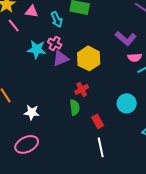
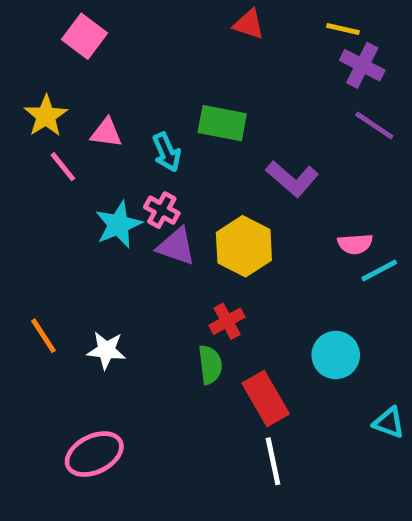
purple L-shape: (126, 38) -> (292, 179), moved
cyan star: (37, 49) -> (118, 225), turned -30
purple triangle: (61, 58) -> (176, 246), turned 42
white star: (32, 112) -> (106, 350), moved
red rectangle: (98, 121) -> (266, 399), size x1.5

